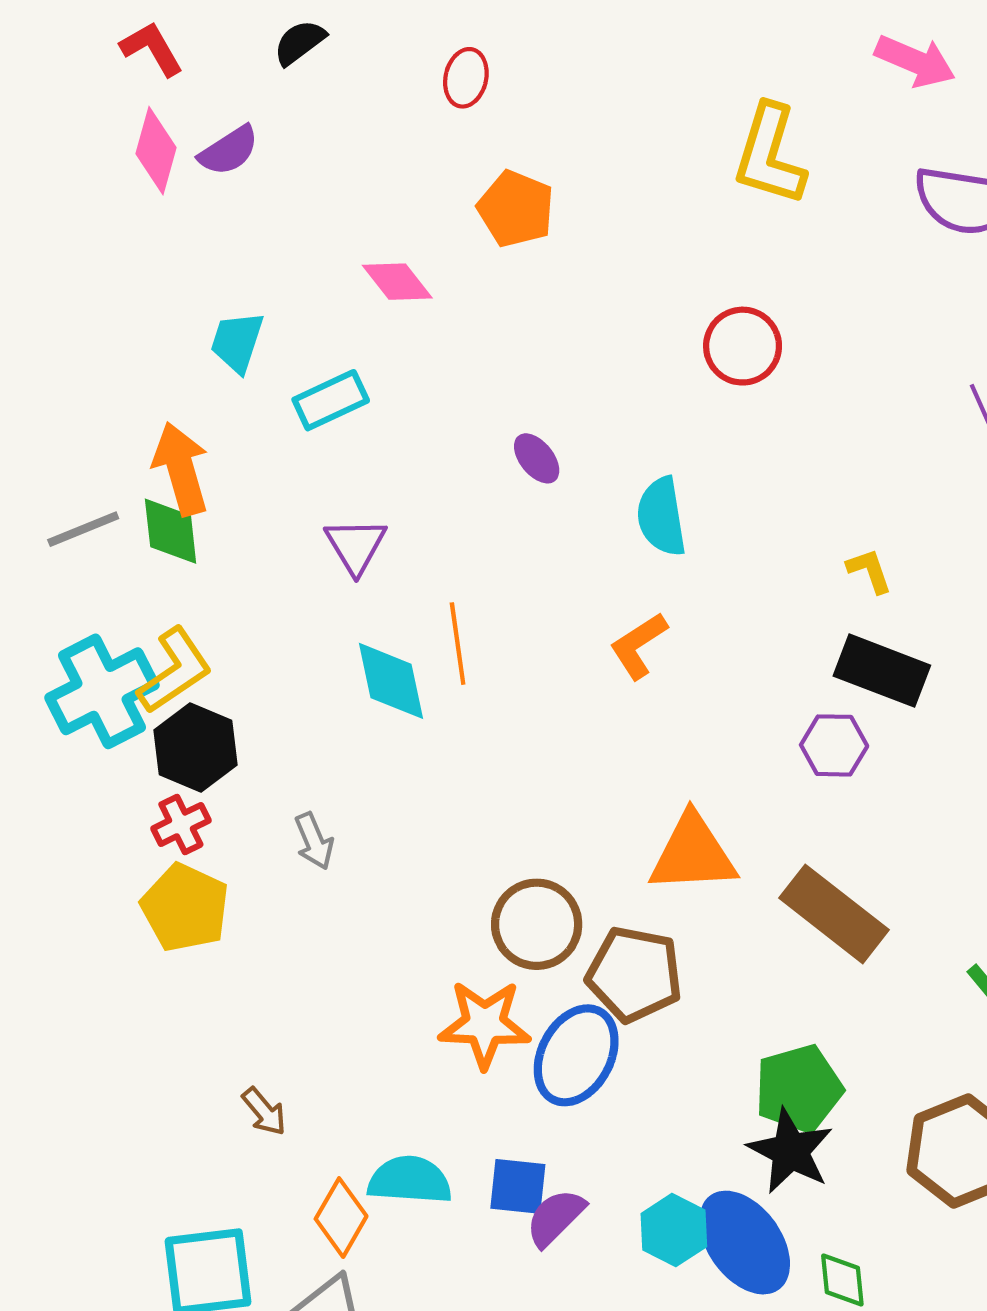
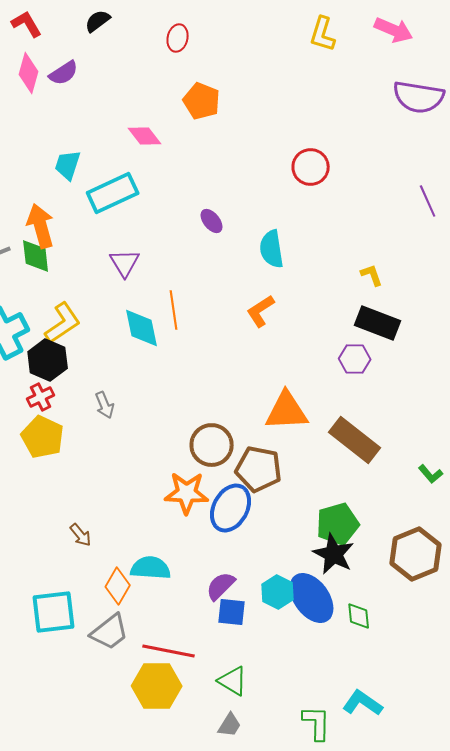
yellow L-shape: (770, 155) -> (323, 34), moved, size x0.7
cyan rectangle: (331, 400) -> (113, 193), size x1.4
yellow L-shape: (175, 671) -> (63, 323), moved
blue square: (518, 1186) -> (232, 612), moved

